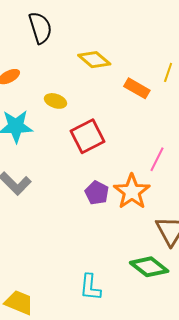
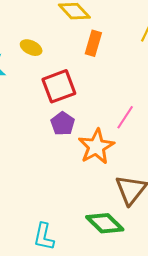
orange rectangle: (137, 88) -> (93, 43), moved, turned 70
purple pentagon: (97, 193) -> (63, 124), moved

